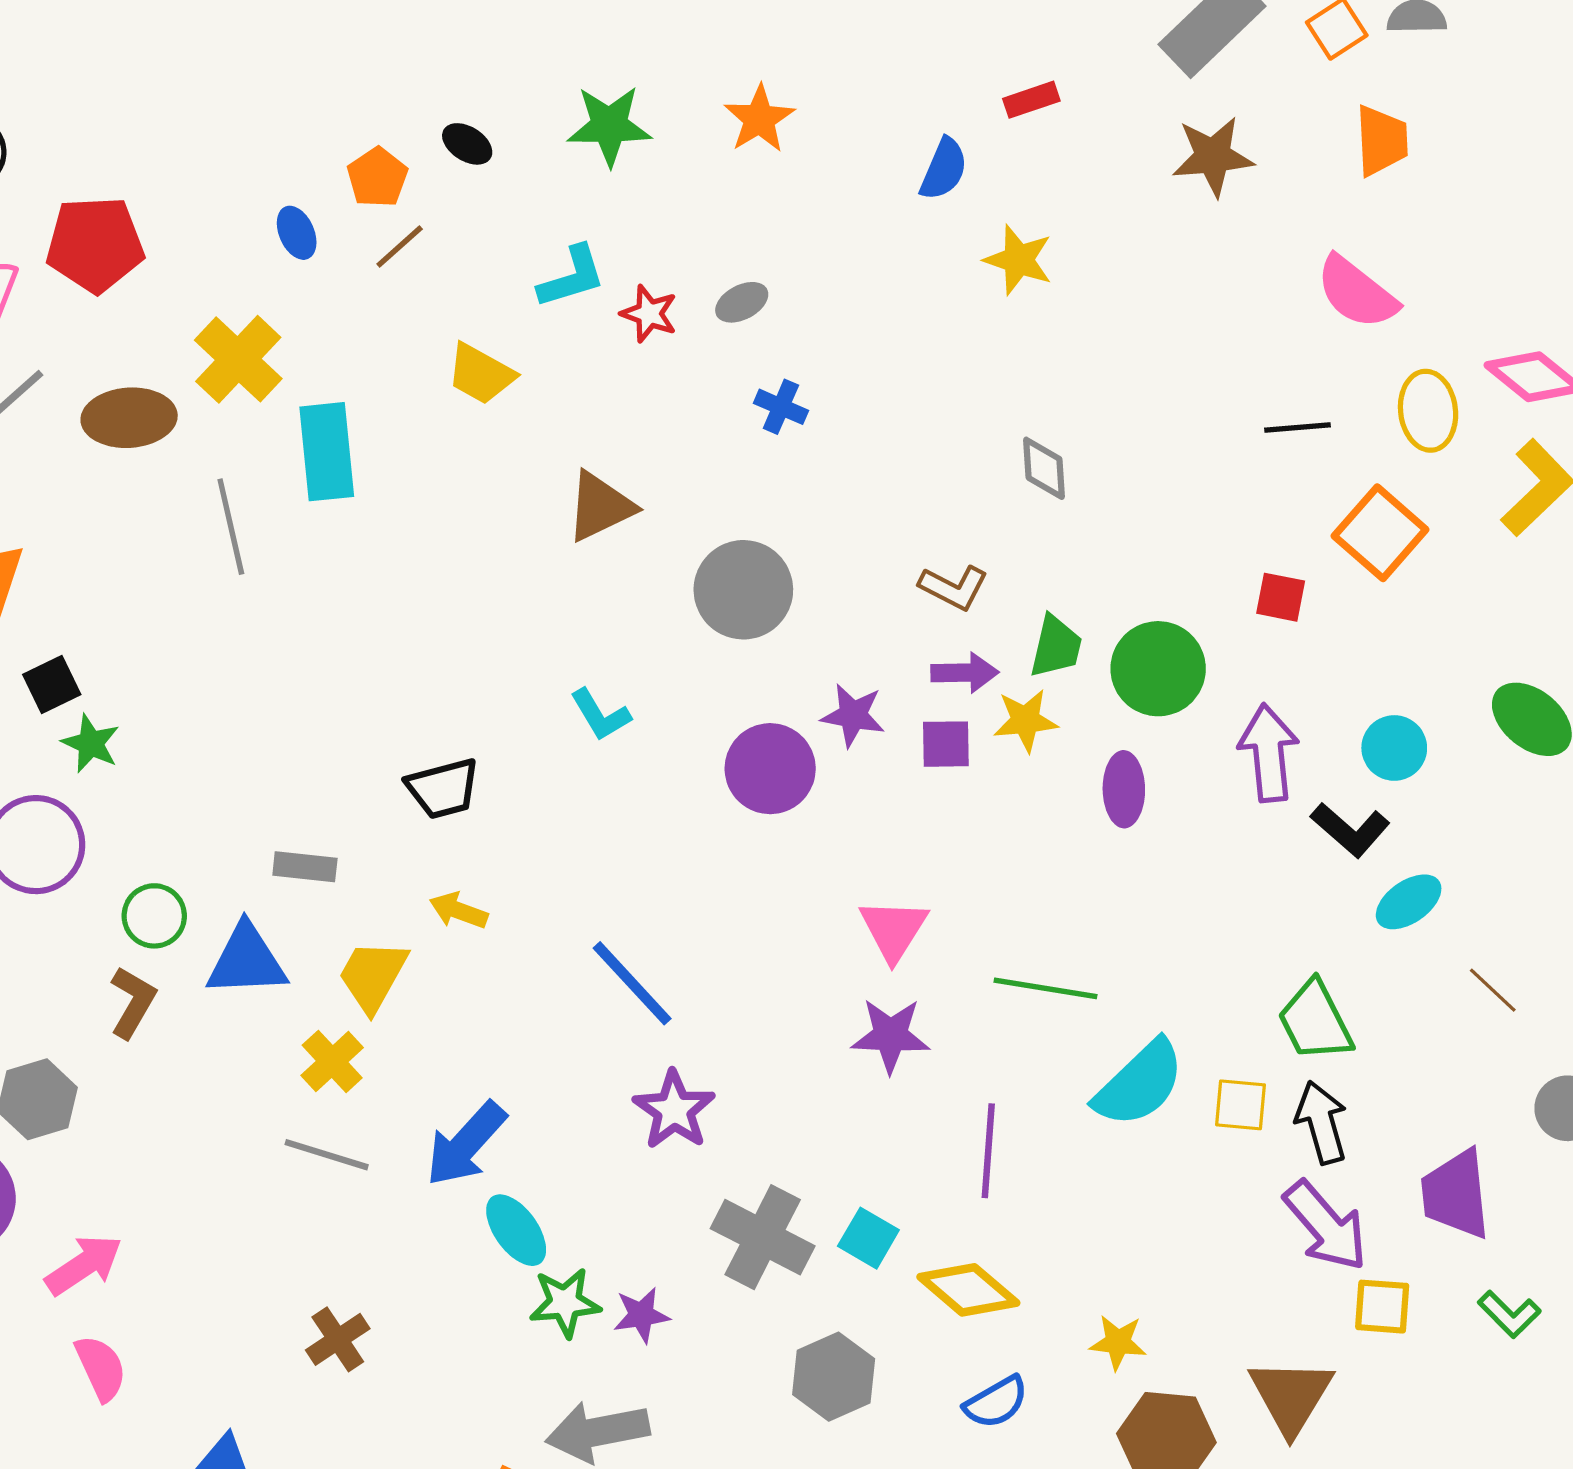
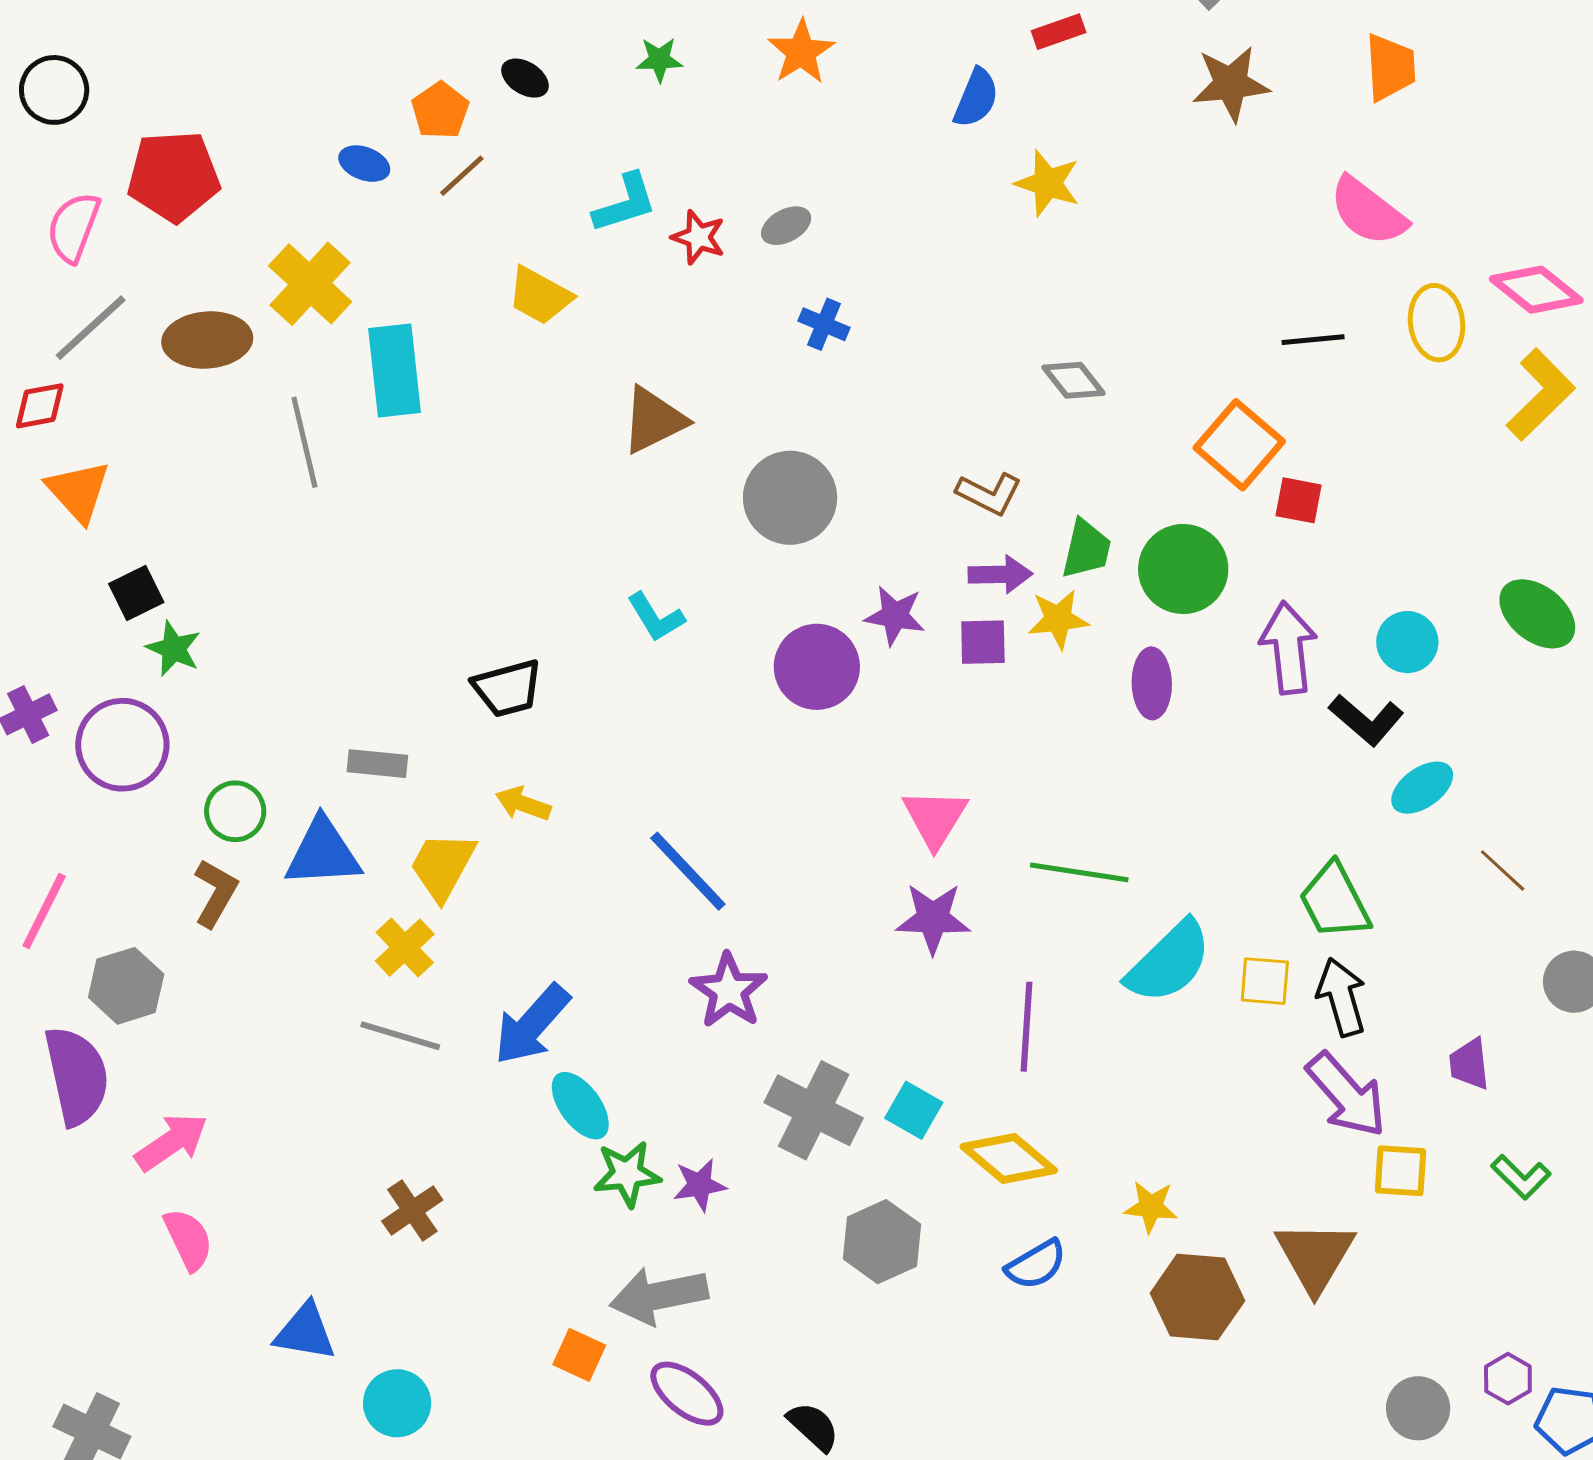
green star: (609, 126) -> (659, 60), size x0.6
blue ellipse: (297, 233) -> (364, 164), turned -45
gray diamond: (1044, 468) -> (1074, 380), turned -34
orange square: (1380, 533) -> (1239, 445), moved
purple trapezoid: (1456, 1194) -> (1469, 1064), size x0.6

